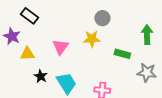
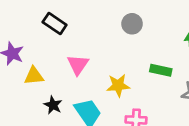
black rectangle: (30, 16) -> (55, 24), moved
yellow star: (92, 39) -> (118, 85), moved

